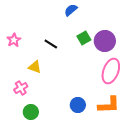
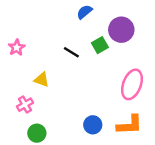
purple circle: (105, 41) -> (121, 30), moved
black line: (51, 44) -> (71, 52), moved

